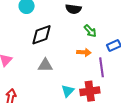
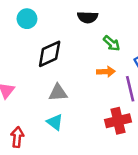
cyan triangle: (68, 91) -> (55, 122), moved, turned -32

